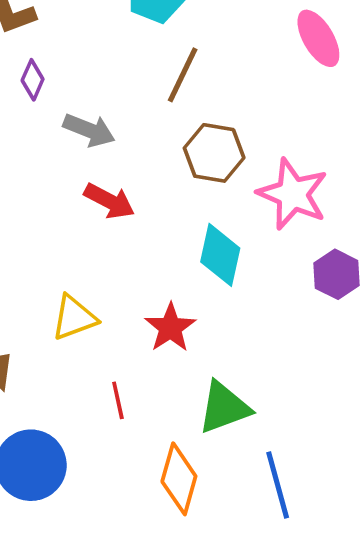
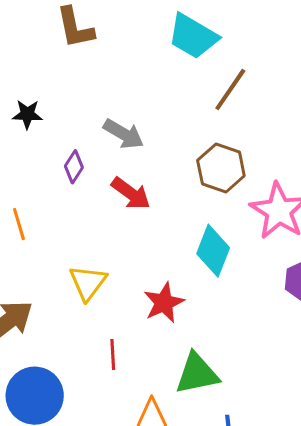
brown line: (183, 75) -> (230, 90), moved
purple diamond: (33, 80) -> (74, 167), moved
yellow triangle: (74, 318) -> (88, 283), turned -42

